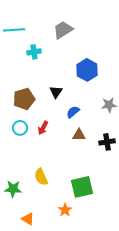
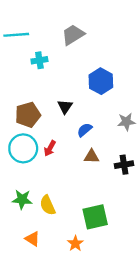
cyan circle: (20, 128) -> (23, 148), size x1.6
green star: (13, 189) -> (22, 199), moved
orange triangle: (28, 219) -> (32, 239), moved

